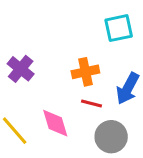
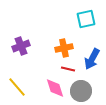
purple cross: (21, 69) -> (21, 46), turned 30
pink diamond: (55, 123) -> (55, 88), moved

